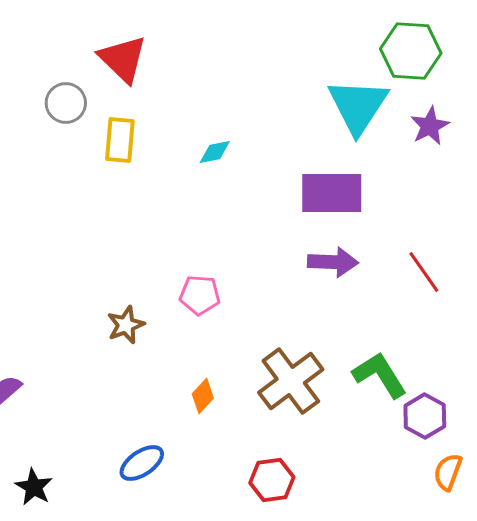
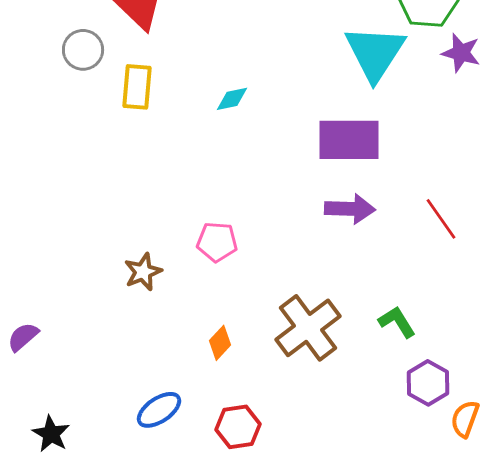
purple star: (430, 126) -> (461, 53), moved, turned -30
green L-shape: (380, 375) -> (397, 322), size x0.7
purple hexagon: (425, 416) -> (428, 383), moved
red hexagon: (272, 480) -> (238, 427), moved

